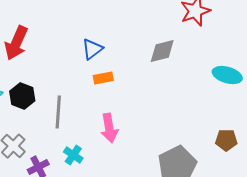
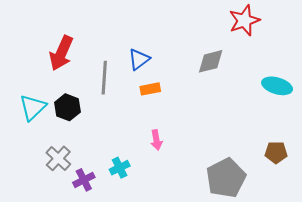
gray line: (58, 112) -> (104, 78), moved
pink arrow: (109, 128) -> (156, 140), size x0.7
cyan cross: (73, 155) -> (120, 168), turned 30

